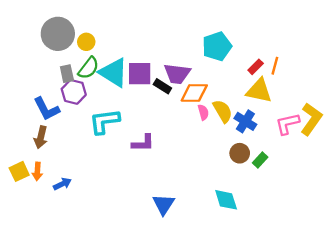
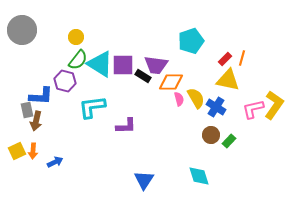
gray circle: (58, 34) -> (22, 30), moved
gray rectangle: (67, 74) -> (27, 110), moved
blue L-shape: (46, 109) -> (41, 96), turned -60

